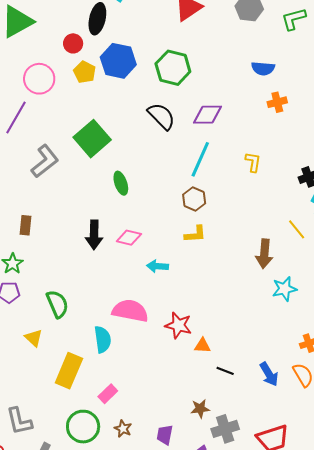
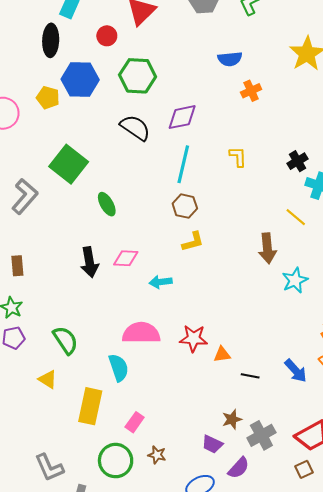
red circle: (73, 43) -> (107, 36), moved
purple trapezoid: (165, 435) -> (212, 444), moved, turned -65

